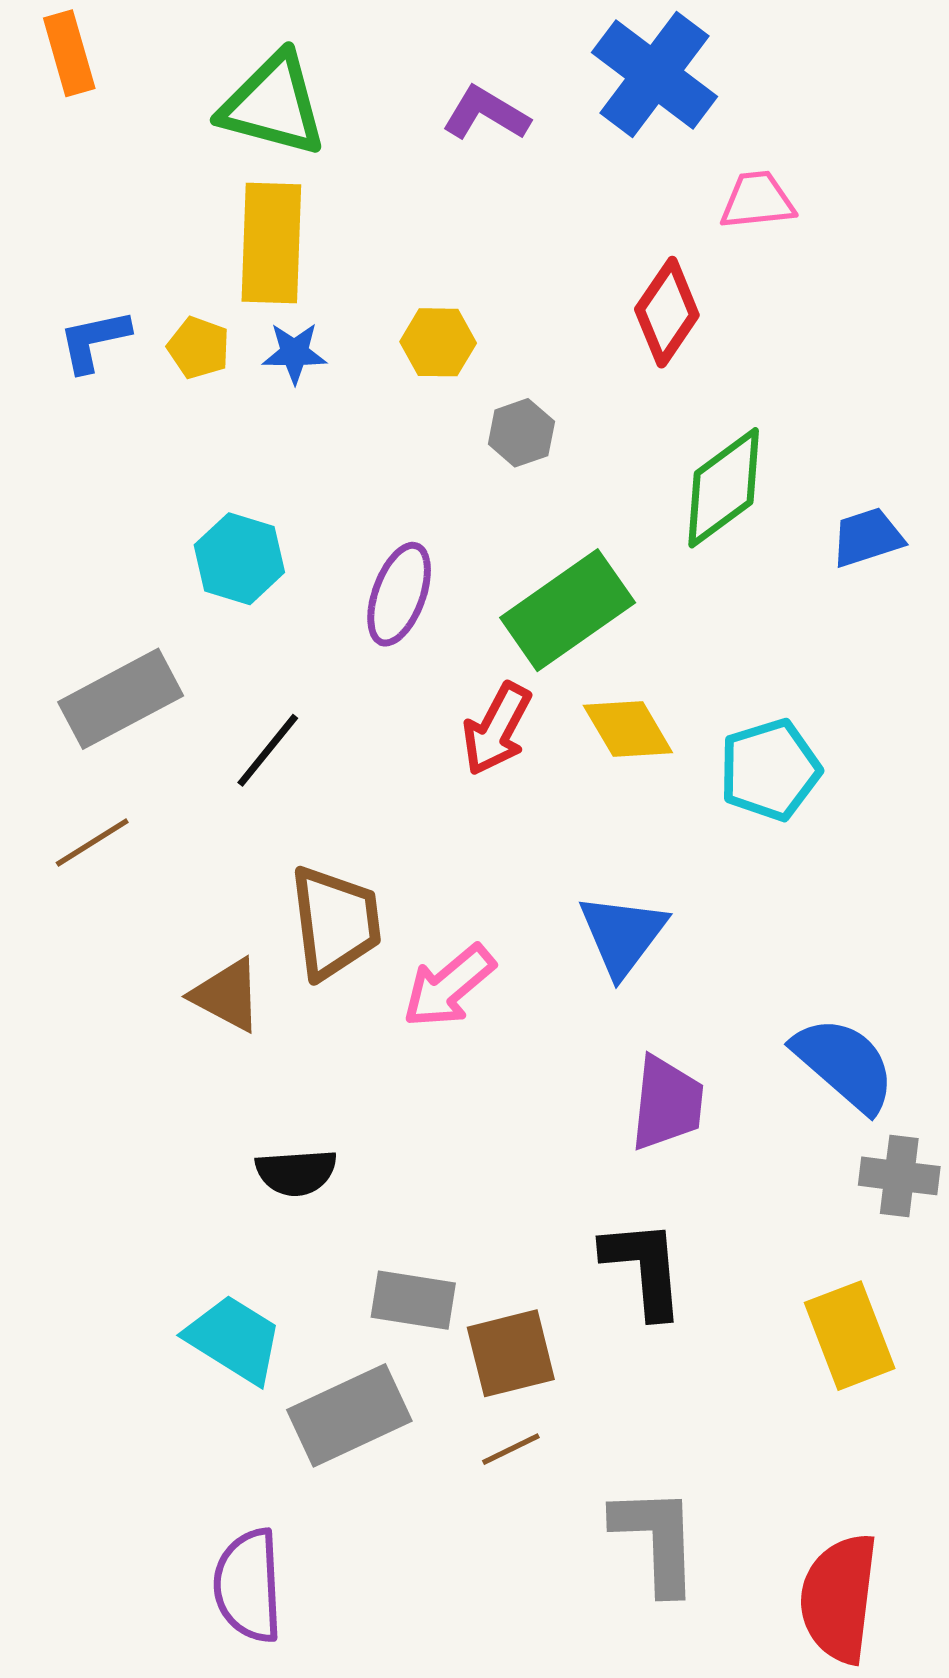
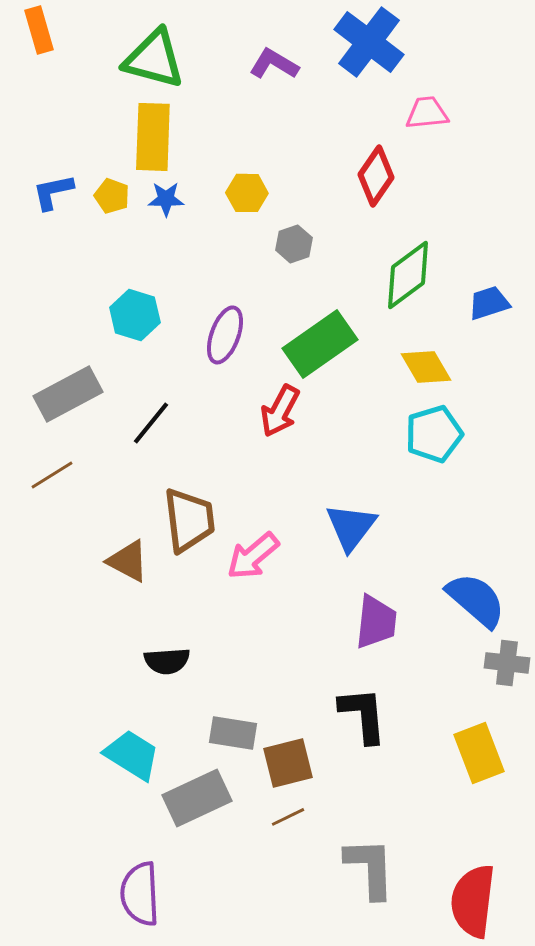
yellow diamond: (628, 729) -> (426, 367), moved

